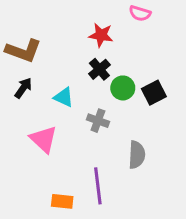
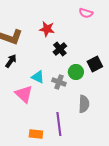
red star: (101, 35) -> (47, 29), moved
green circle: (123, 88) -> (76, 72), moved
cyan triangle: (64, 97) -> (38, 77), moved

